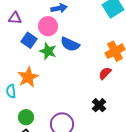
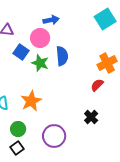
blue semicircle: (70, 44) -> (62, 56), turned -120
orange star: (28, 77) -> (31, 101), moved

